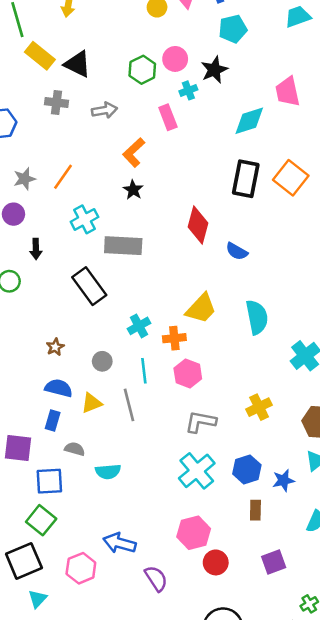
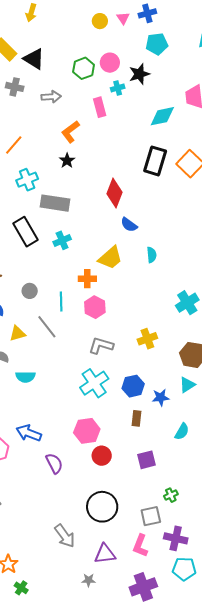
blue semicircle: (237, 251) -> (129, 225), moved
cyan semicircle: (257, 317) -> (152, 255), moved, size x0.6
cyan cross: (139, 326) -> (62, 240), moved
yellow triangle: (92, 403) -> (18, 333), moved
gray line: (129, 405) -> (47, 327), turned -30

